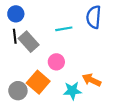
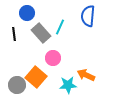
blue circle: (16, 14) -> (27, 13), moved
cyan line: (64, 29) -> (60, 27), turned -56
gray rectangle: (29, 42) -> (41, 33), moved

